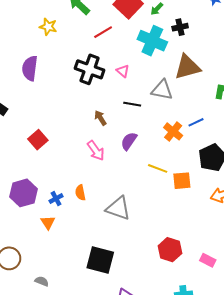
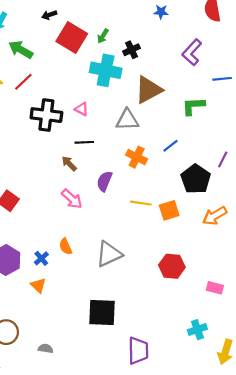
red line: (103, 32) -> (23, 82), moved
black line: (132, 104) -> (84, 142), moved
orange cross: (173, 131) -> (137, 157), moved
gray triangle: (118, 208) -> (109, 254), turned -32
red hexagon: (170, 250) -> (172, 266), moved

